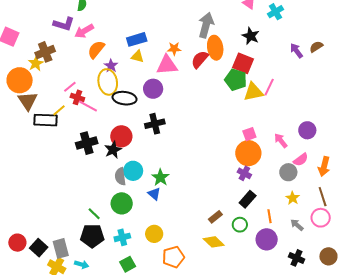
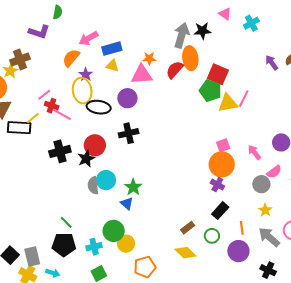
pink arrow: (84, 31) -> (88, 38), moved
black star: (251, 36) -> (202, 31), moved, turned -30
green circle: (122, 203) -> (114, 231), moved
gray arrow: (297, 225) -> (269, 237), size x1.6

